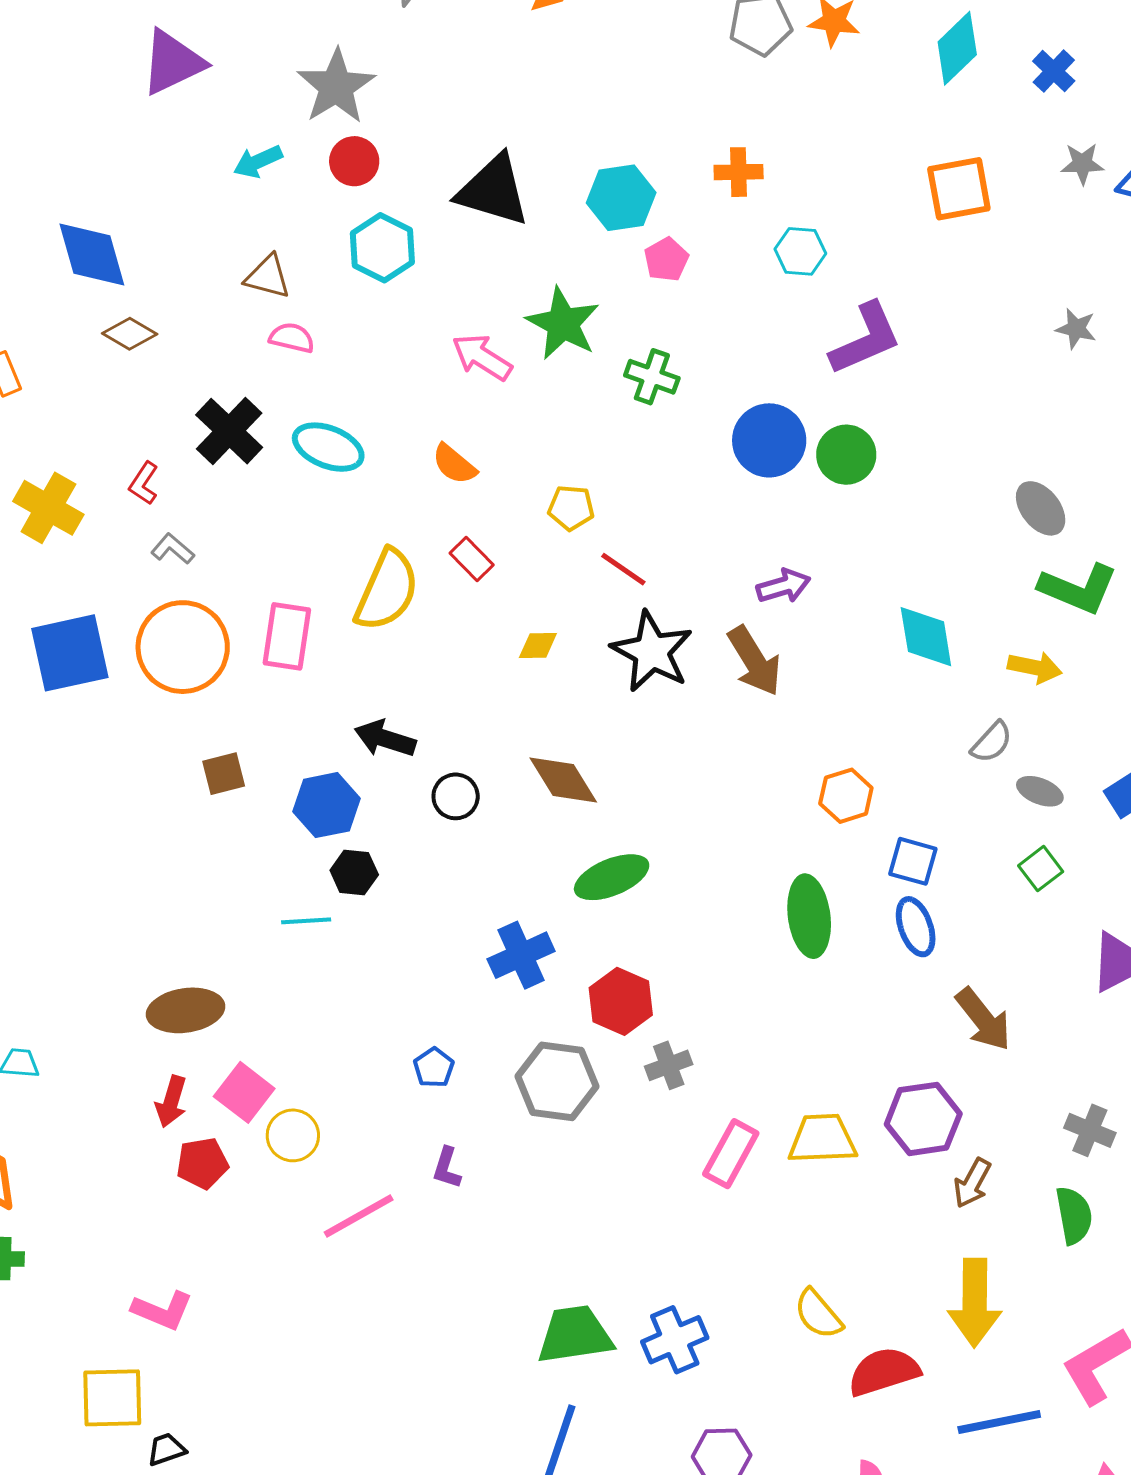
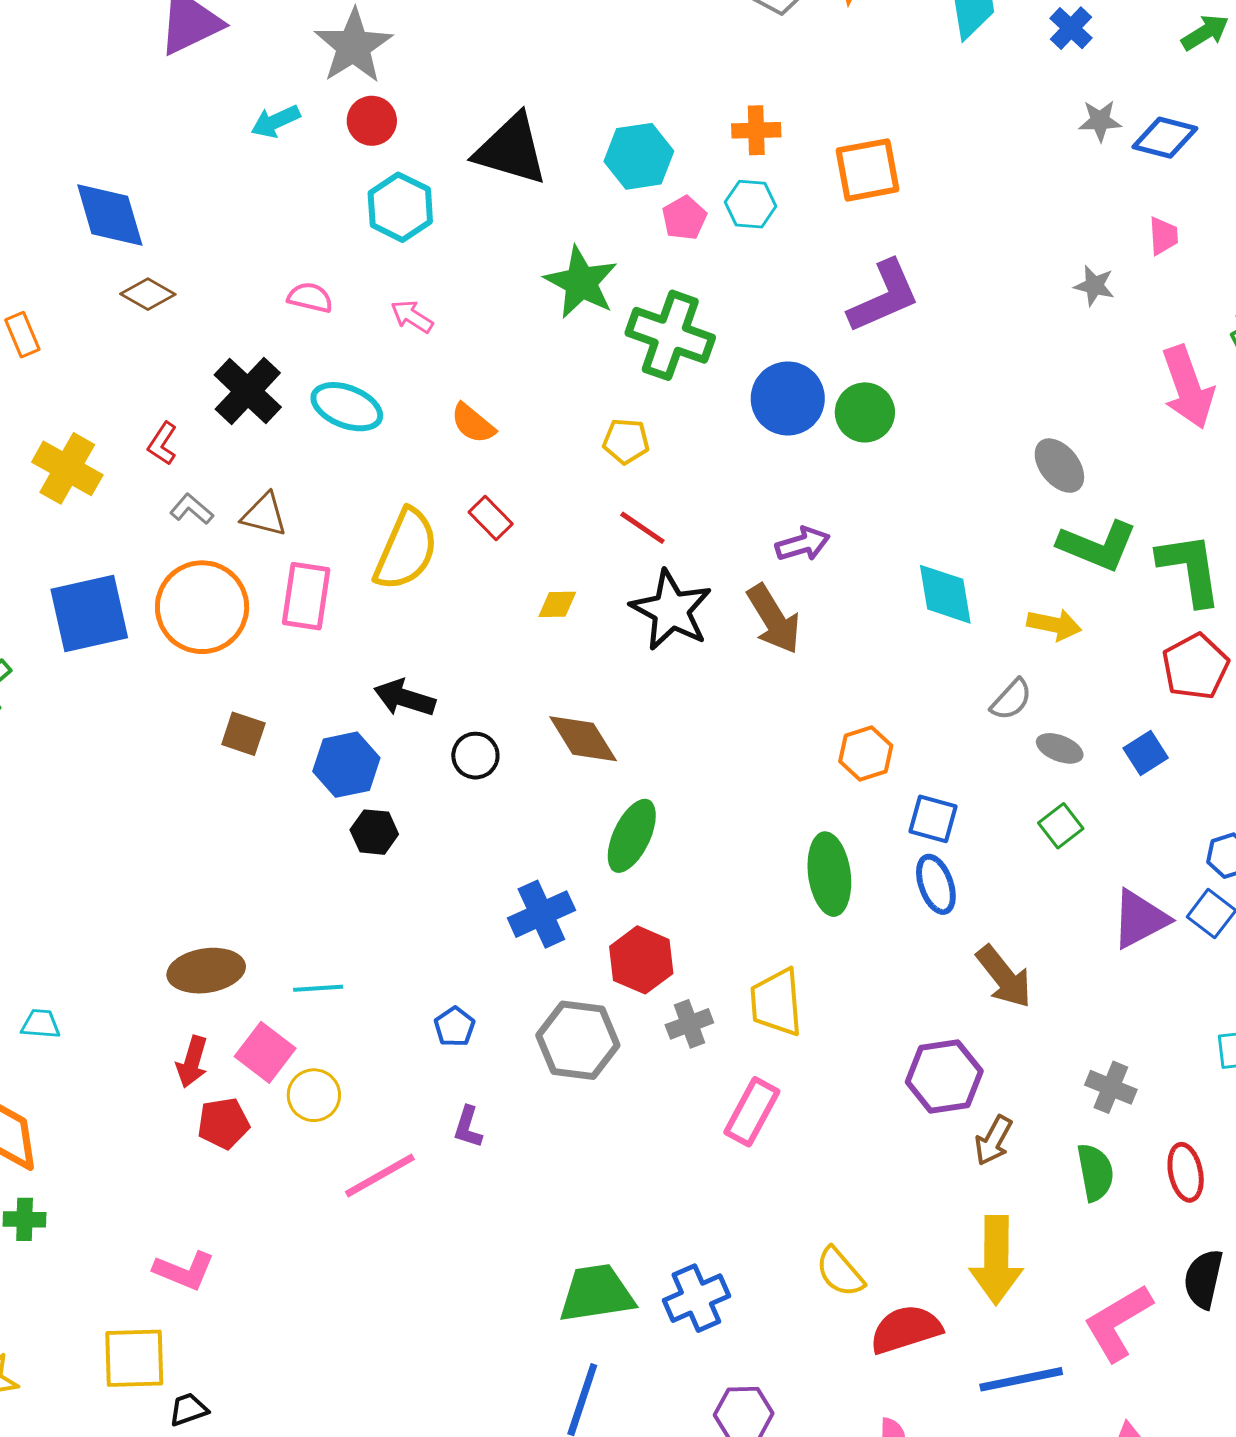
orange square: (959, 189) -> (868, 170), moved
cyan hexagon: (800, 251) -> (751, 204), moved
brown triangle: (268, 277) -> (264, 515), moved
pink arrow: (482, 357) -> (412, 316), moved, size x0.7
green cross: (652, 377) -> (670, 335), size x1.6
yellow pentagon: (571, 508) -> (626, 441), moved
brown square: (224, 774) -> (243, 734), turned 33
green ellipse: (612, 877) -> (632, 836), turned -42
cyan line: (306, 921) -> (318, 988), moved
yellow trapezoid: (822, 1139) -> (776, 1002), moved, turned -92

